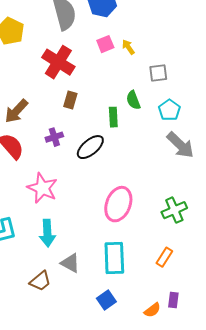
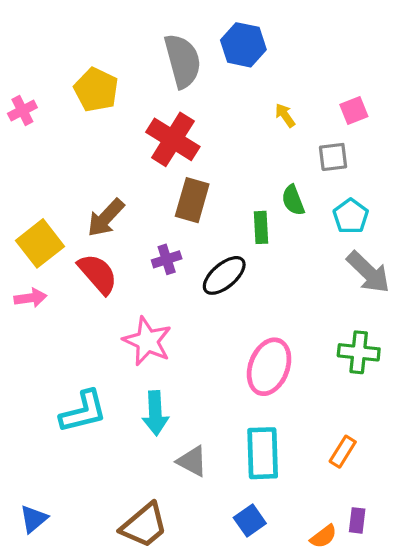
pink square: (105, 44) -> (354, 111), moved
brown rectangle: (70, 100) -> (192, 200), size x1.5
green cross: (174, 210) -> (359, 352), moved, turned 30
brown trapezoid: (40, 281) -> (144, 525), moved, size x1.4

